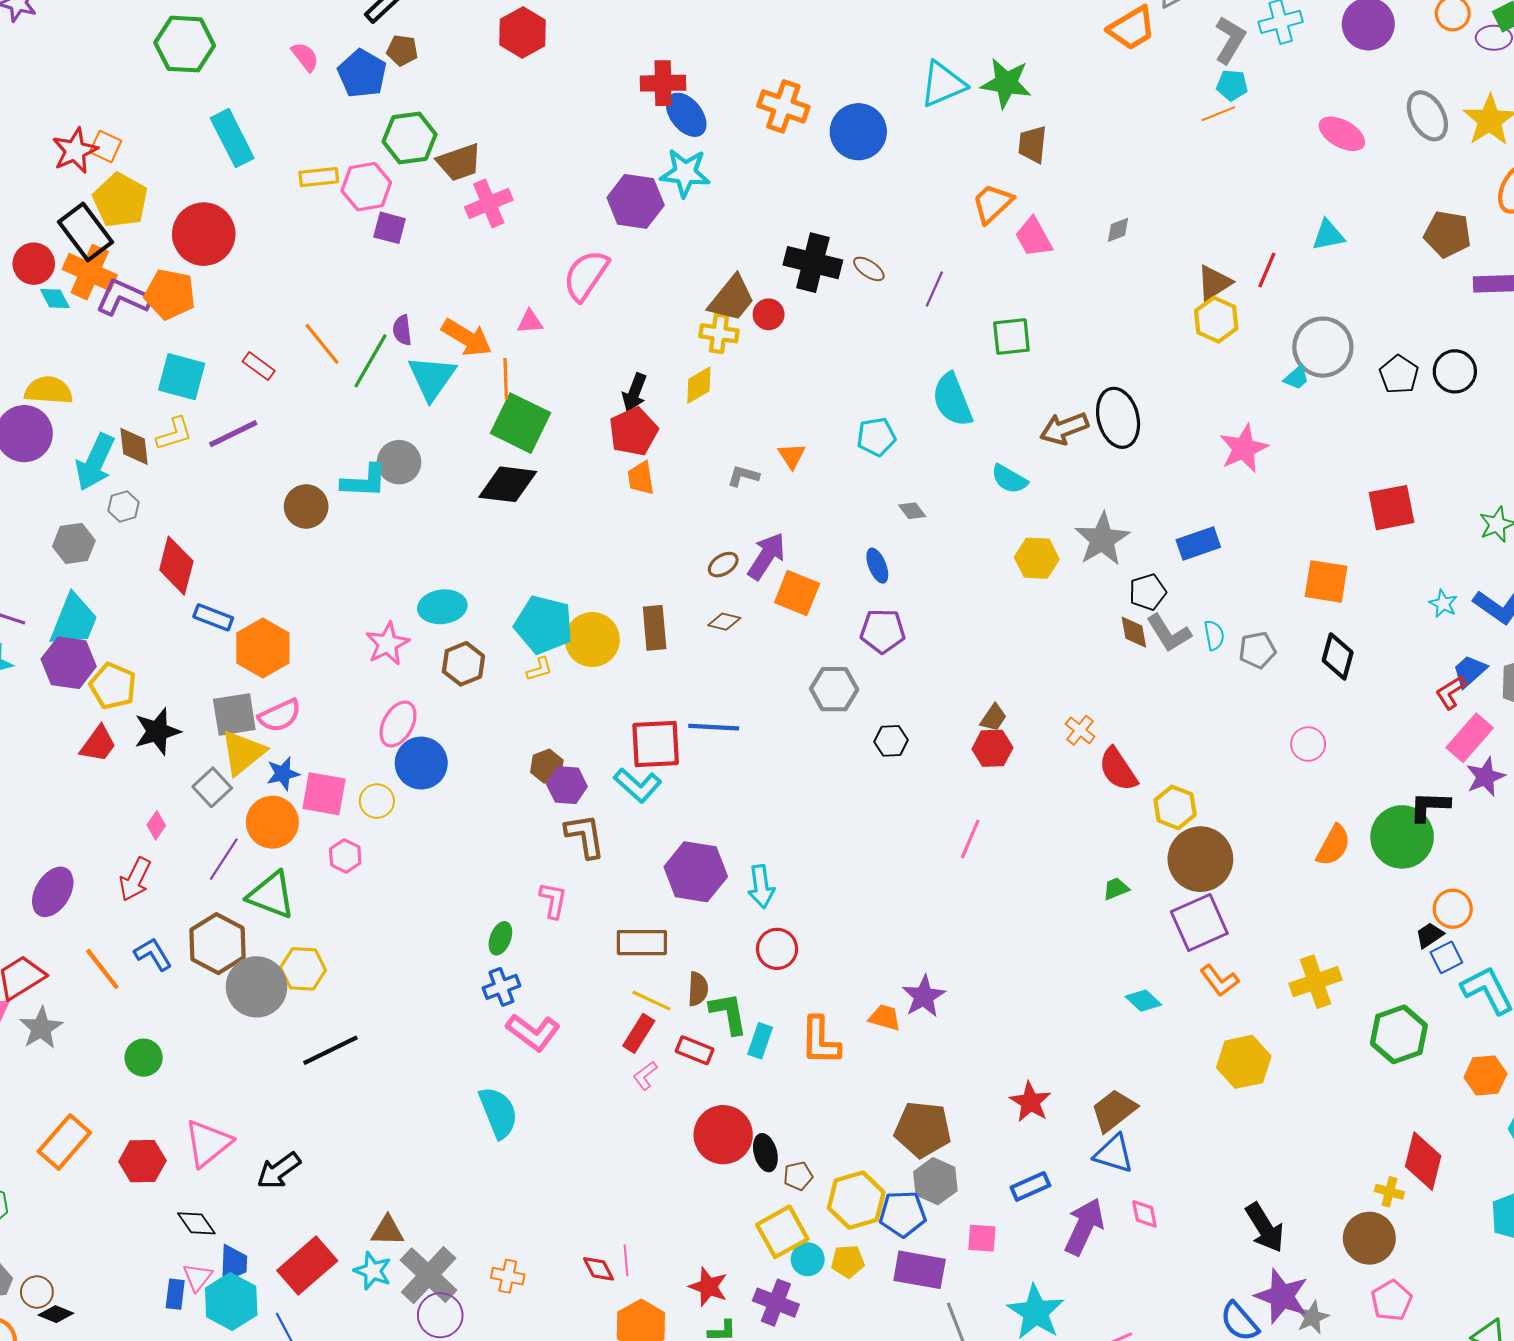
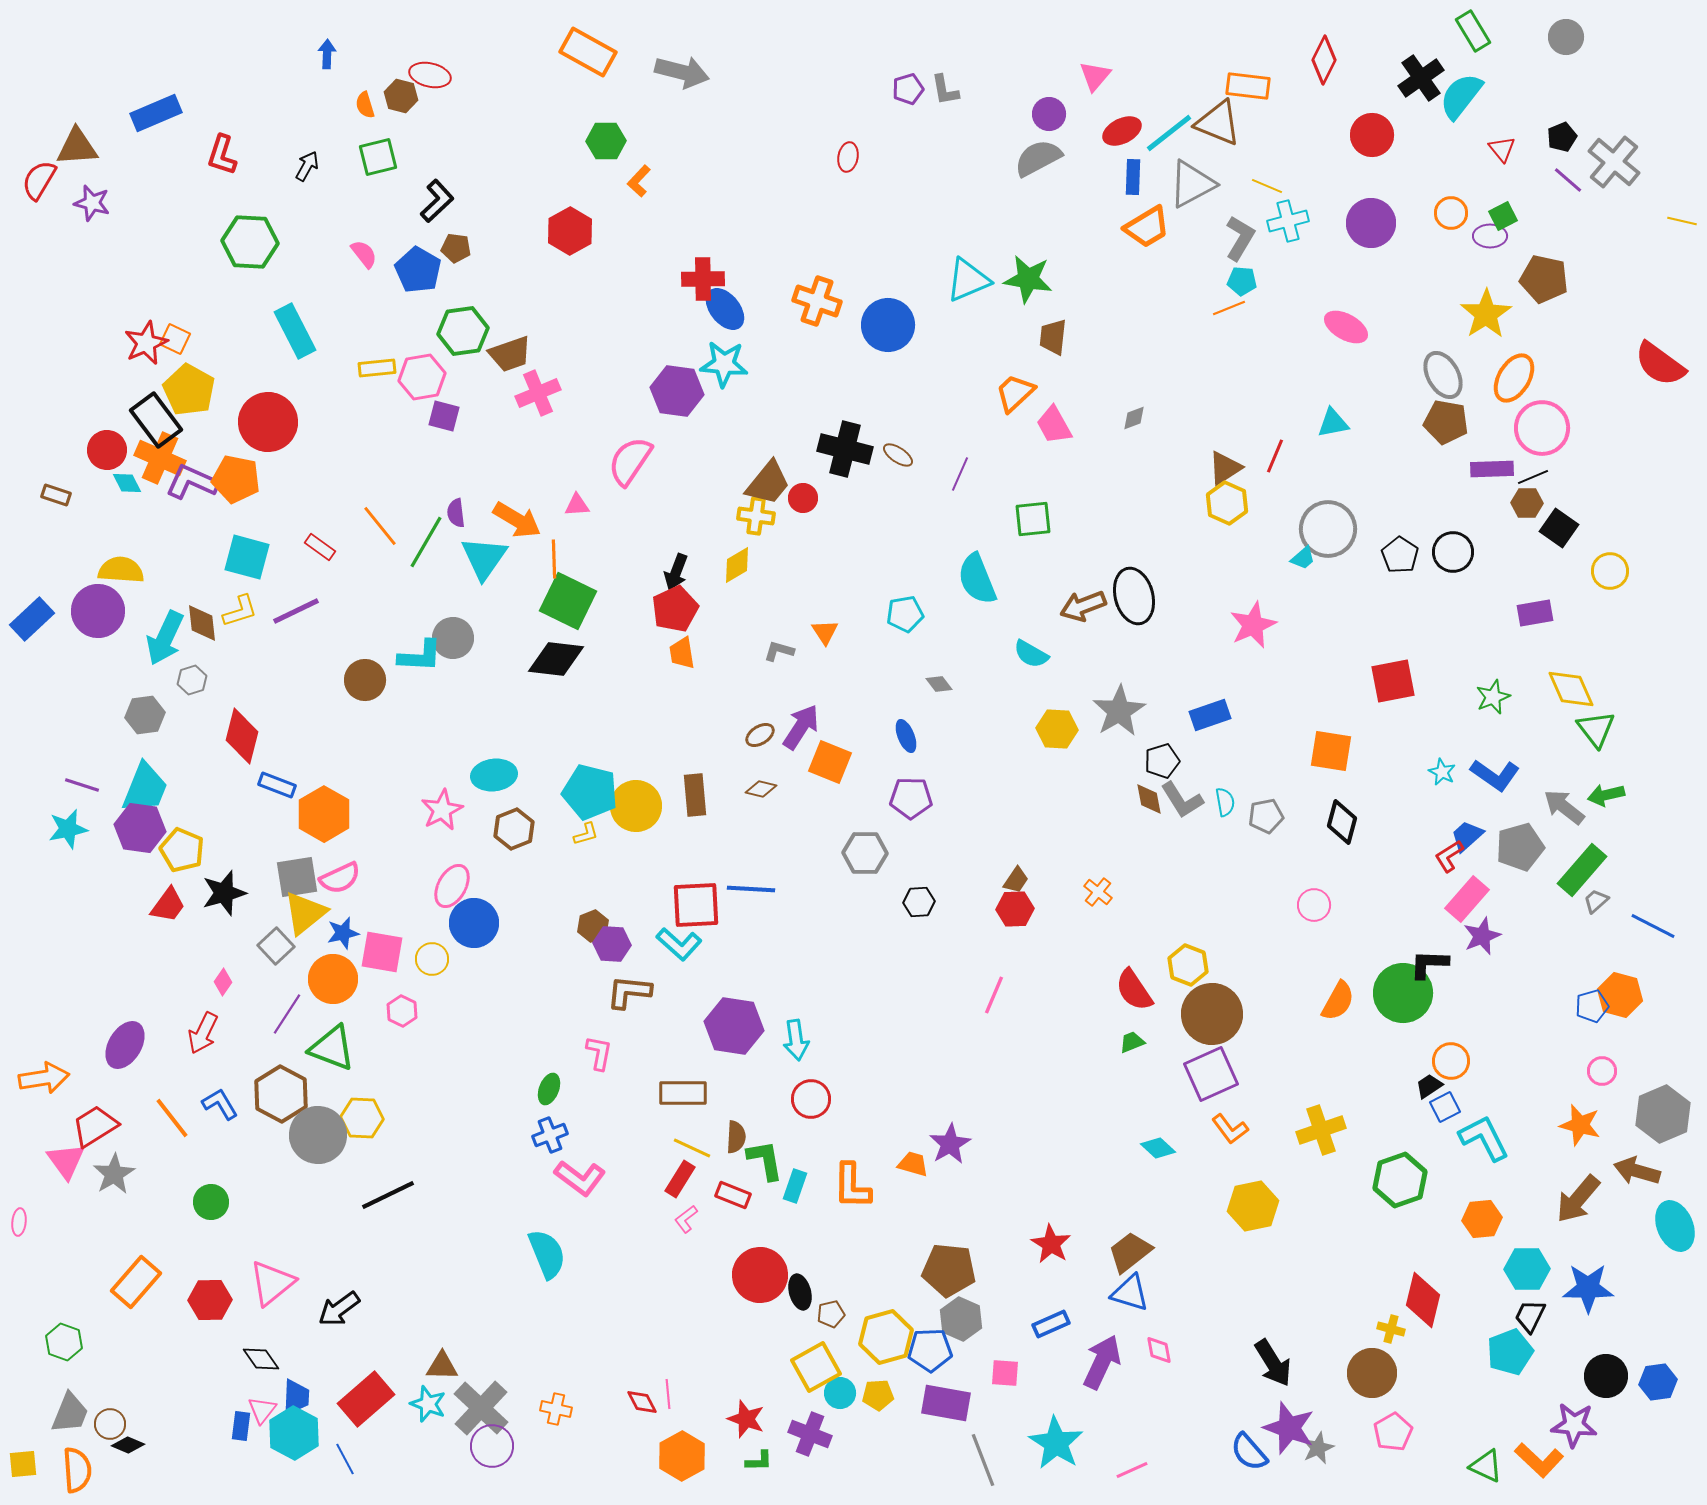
gray ellipse: (1427, 116) -> (1443, 375), moved
red semicircle: (1118, 769) -> (1134, 990), moved
brown L-shape: (585, 836) -> (629, 992), turned -75

